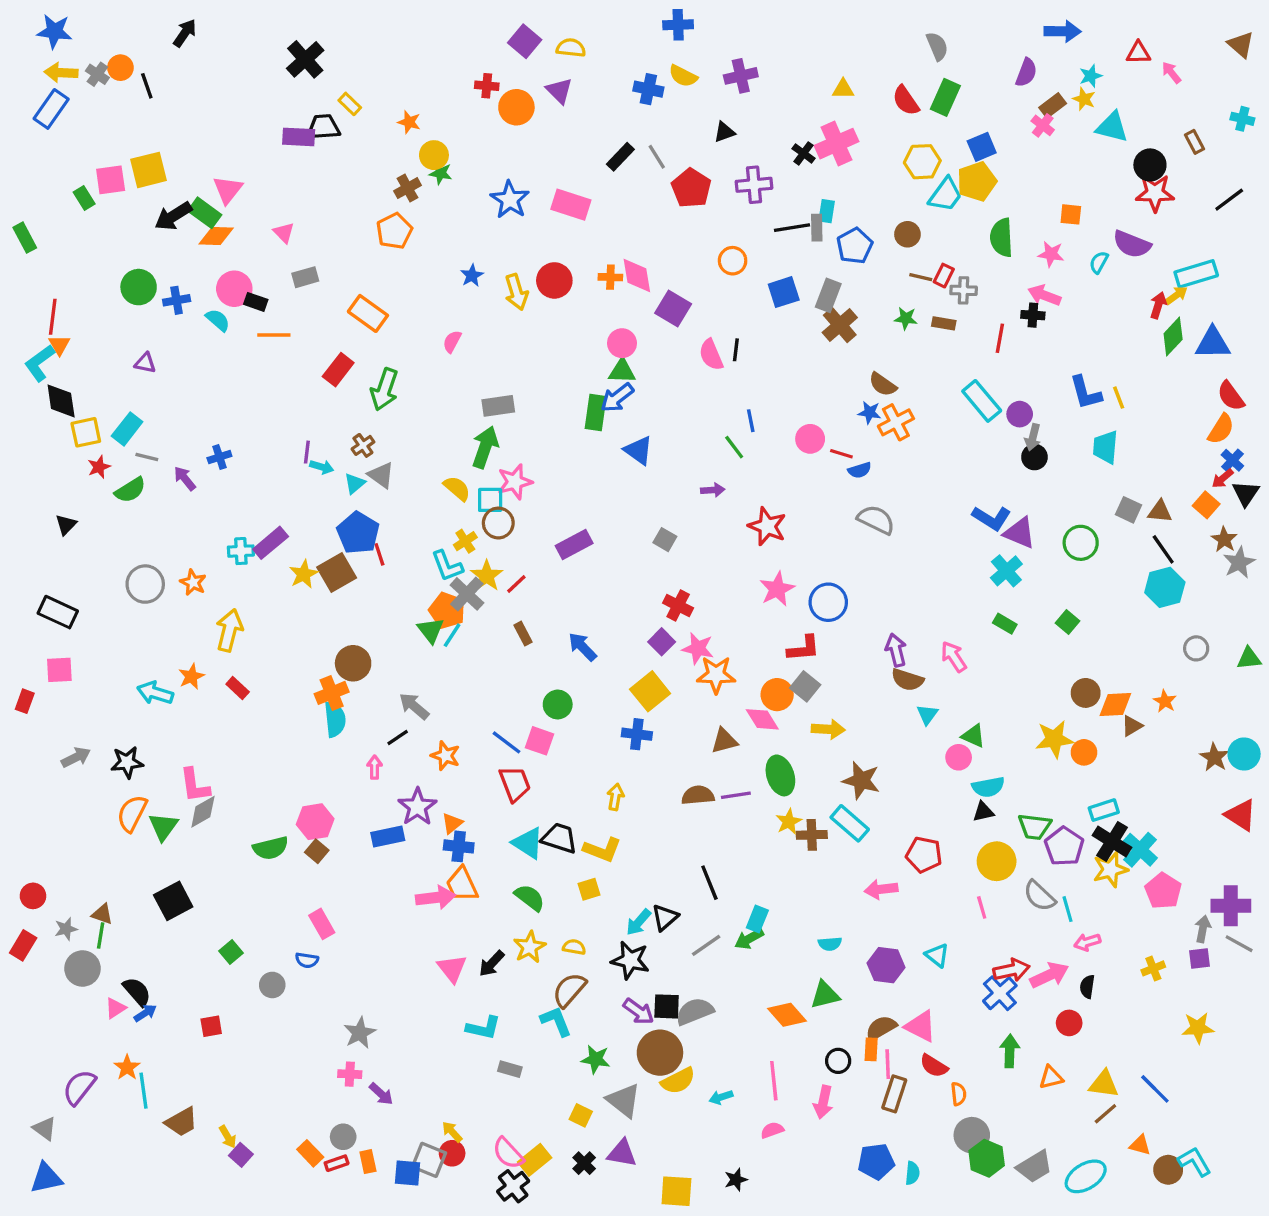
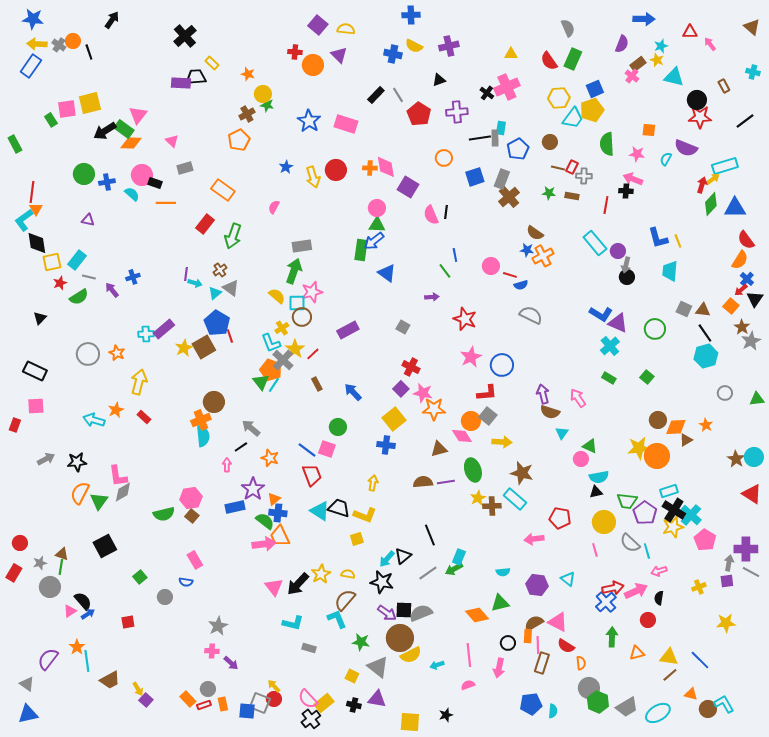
orange circle: (1084, 752) -> (657, 456), size x1.6
green semicircle: (530, 898) -> (265, 521), moved
black arrow: (492, 964) -> (298, 584), size x1.4
black cross: (584, 1163) -> (354, 705), turned -32

